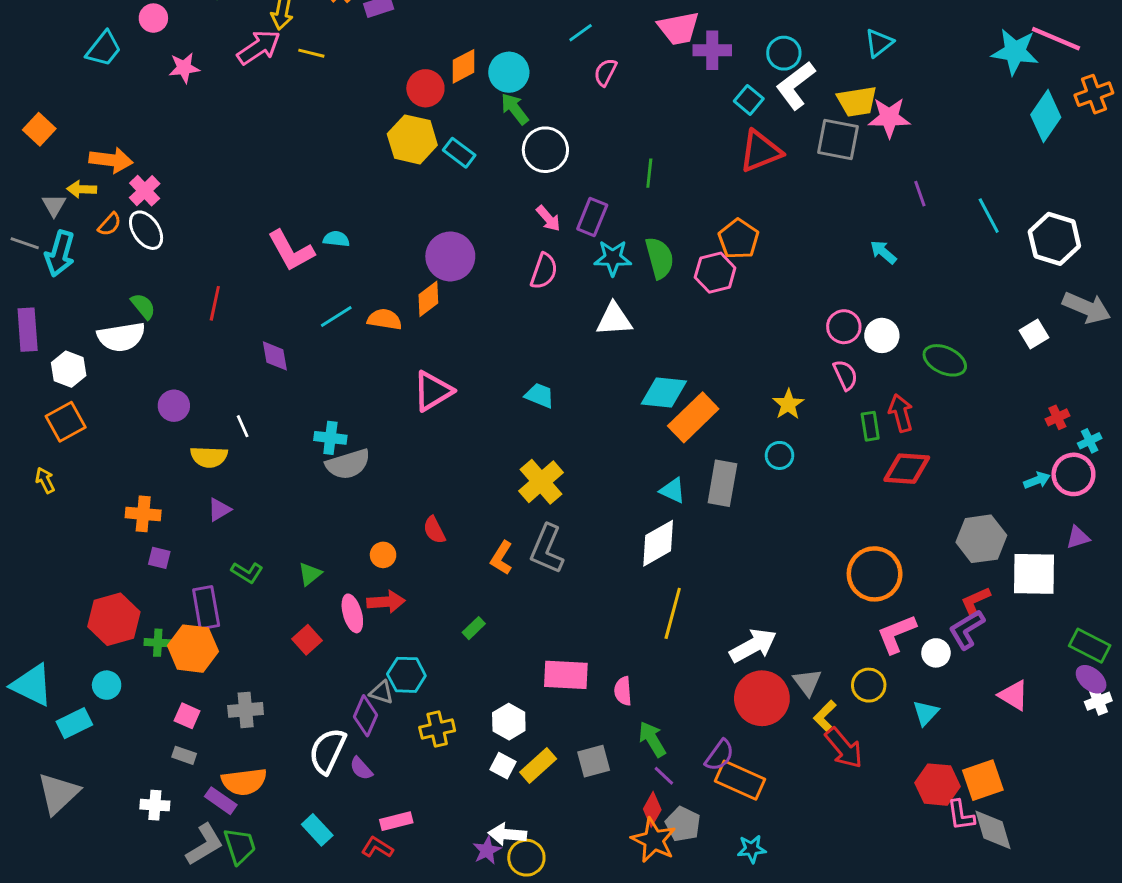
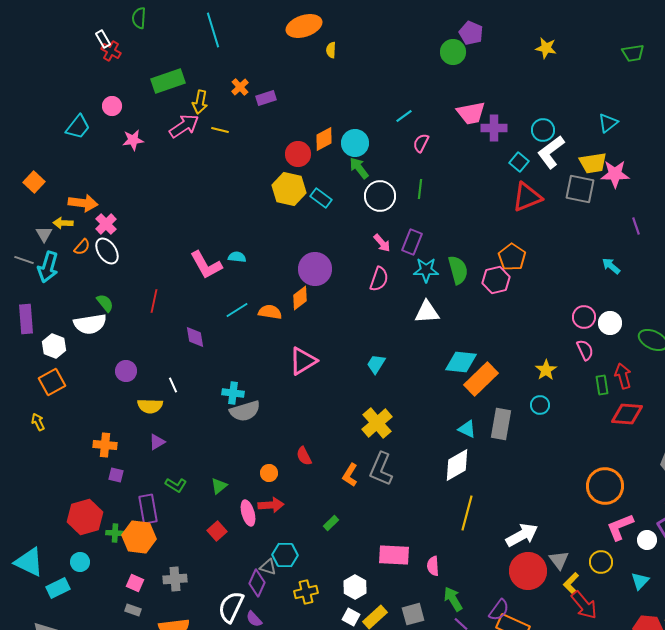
green line: (649, 173) -> (420, 189), moved
cyan trapezoid: (540, 395) -> (376, 364), turned -80

